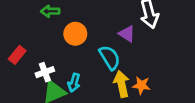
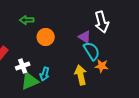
cyan semicircle: (110, 58) -> (92, 51), moved
orange star: (141, 85) -> (102, 66), moved

